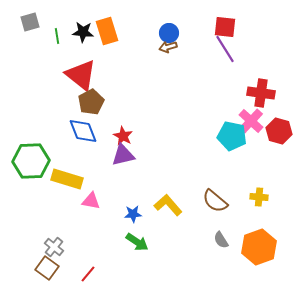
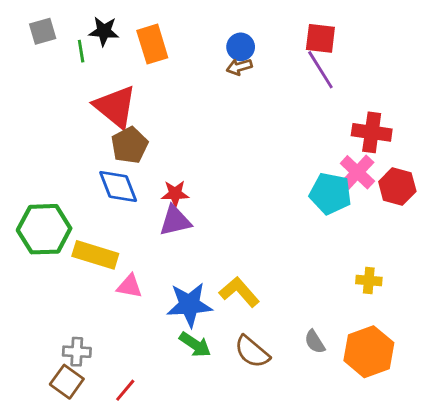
black star: (83, 32) -> (104, 31), moved
red star: (123, 136) -> (175, 194), turned -30
brown semicircle: (215, 201) -> (252, 352), moved
blue star: (133, 214) -> (189, 305), size x1.8
gray cross: (54, 247) -> (77, 352), turned -36

